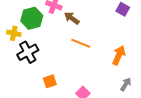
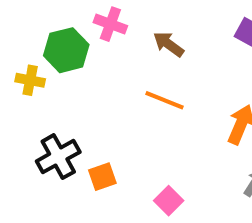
brown arrow: (72, 18) -> (169, 44), moved
black cross: (28, 52) -> (58, 157), moved

